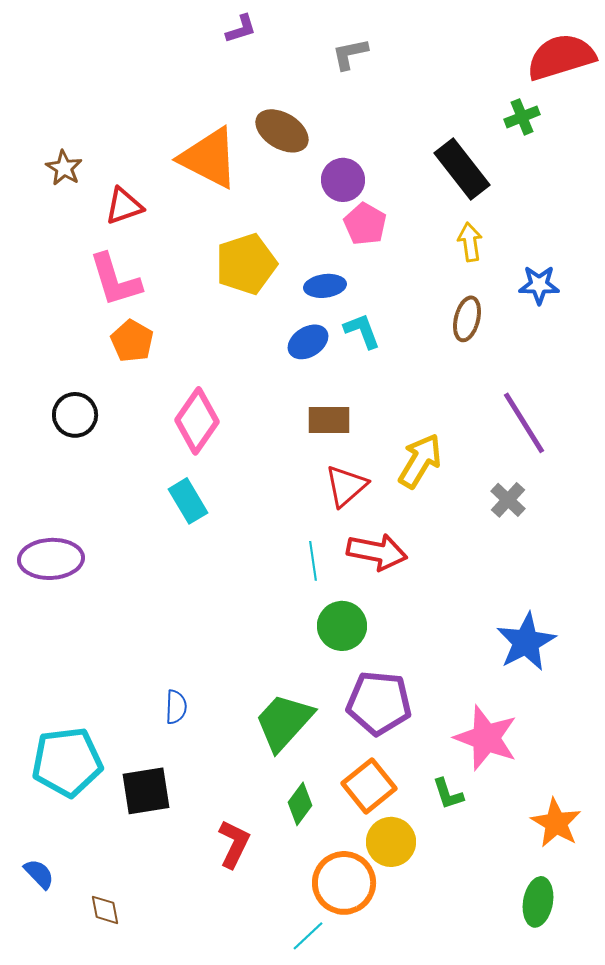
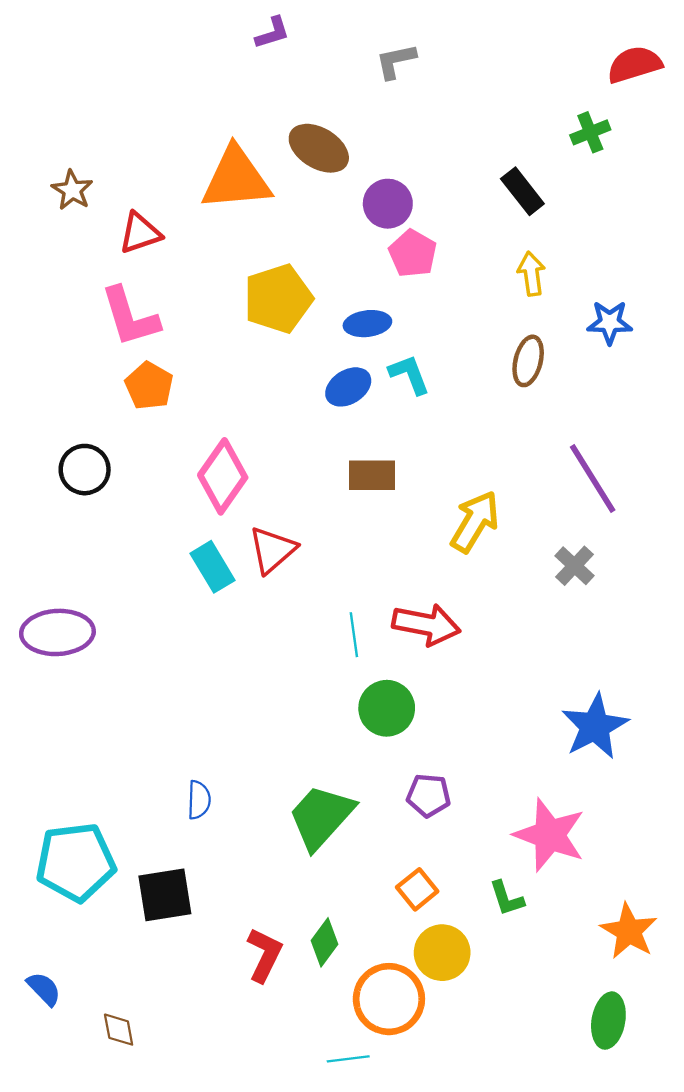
red semicircle: (561, 57) -> (634, 64), size x0.7
orange triangle: (209, 158) -> (236, 179), turned -32
black rectangle: (462, 169) -> (522, 191), size x0.7
red triangle: (346, 486) -> (272, 550), moved
purple pentagon: (379, 703) -> (429, 795), size x0.6
orange square: (369, 786) -> (417, 889), size x0.7
green diamond: (300, 804) -> (324, 942), moved
cyan line: (308, 936) -> (348, 1059), turned 36

